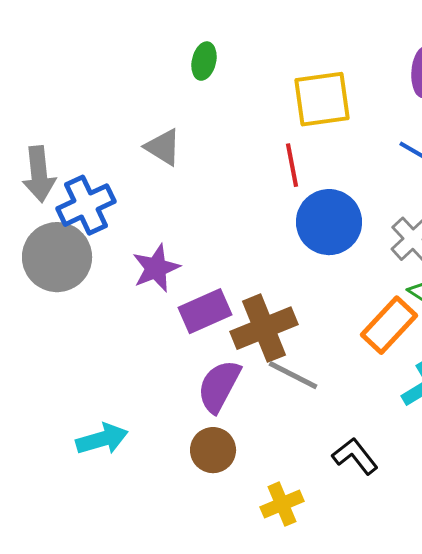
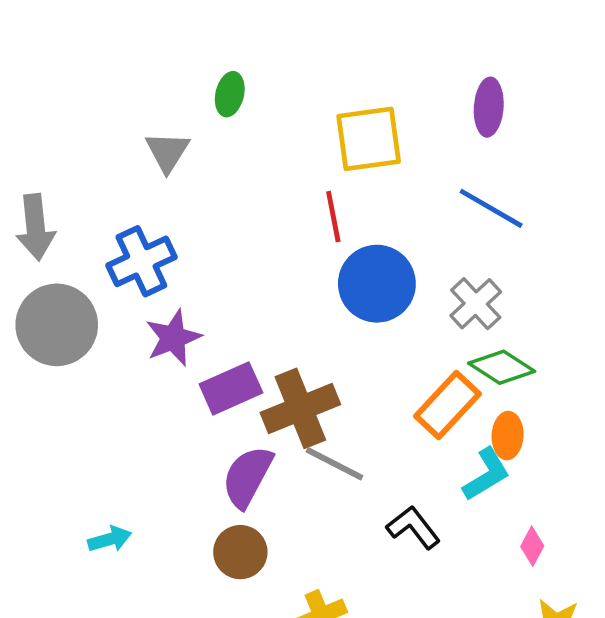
gray triangle: (163, 147) -> (167, 152), moved, turned 30
blue cross: (86, 205) -> (141, 261), moved
cyan arrow: (102, 439) -> (110, 539), size x0.7
black L-shape: (355, 456) -> (413, 527), moved

